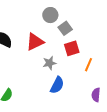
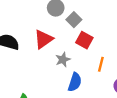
red square: (72, 48) -> (84, 40), turned -35
orange line: (88, 65) -> (101, 64), moved

